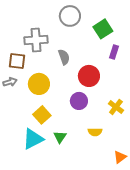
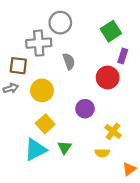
gray circle: (70, 16) -> (60, 23), moved
red circle: (89, 76) -> (108, 77), moved
yellow cross: (116, 107) -> (113, 131), moved
yellow semicircle: (95, 132) -> (102, 153), moved

